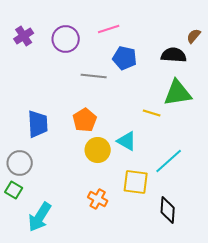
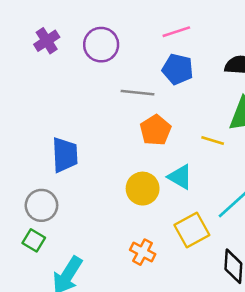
pink line: (109, 29) -> (176, 32), moved
orange pentagon: (85, 120) -> (156, 130), moved
yellow square: (136, 182) -> (192, 230), turned -36

